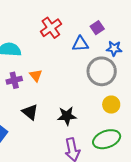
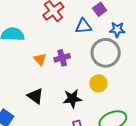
purple cross: (14, 80) -> (62, 58), moved
yellow circle: (111, 105) -> (98, 83), moved

